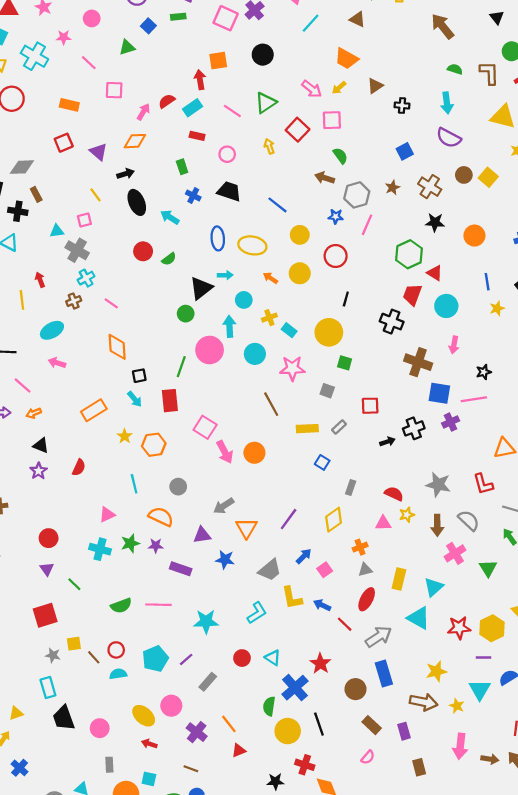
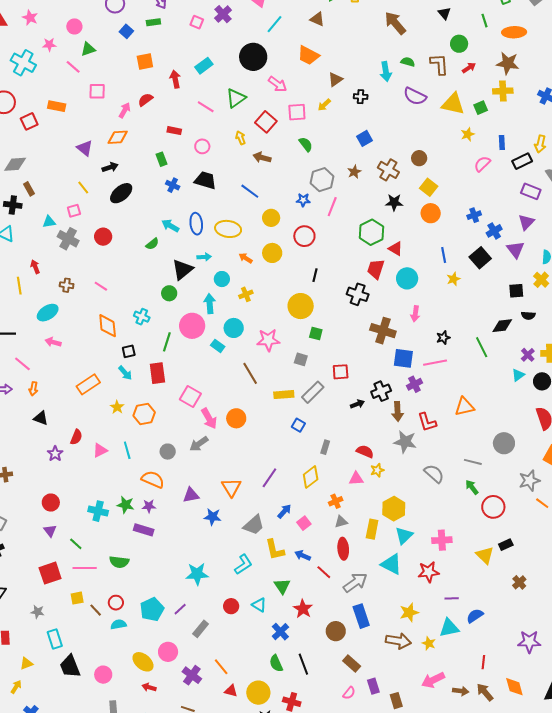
pink square: (226, 18) -> (197, 22), size x0.6
green triangle: (127, 47) -> (88, 49), moved
black circle: (263, 55) -> (253, 57), moved, size x1.4
orange square: (218, 61) -> (145, 62), moved
yellow arrow: (339, 88) -> (324, 105), moved
cyan arrow: (447, 103) -> (386, 71), moved
cyan rectangle: (192, 108) -> (204, 66), moved
purple semicircle: (449, 138) -> (415, 96), moved
red square: (64, 143) -> (29, 121), moved
yellow square: (488, 177) -> (429, 187), moved
brown arrow: (325, 178) -> (262, 158), moved
black ellipse: (137, 202) -> (121, 193), turned 75
cyan arrow: (170, 217) -> (170, 226), moved
red circle: (143, 251) -> (103, 237), moved
cyan cross: (86, 278) -> (142, 317), moved, turned -35
brown cross: (74, 301) -> (67, 285), turned 32
cyan rectangle: (289, 330) -> (218, 346), moved
orange arrow: (34, 413) -> (33, 389), turned -56
gray rectangle: (339, 427) -> (313, 392), size x1.6
purple star: (39, 471) -> (55, 454), moved
red L-shape: (483, 484) -> (427, 422), moved
gray arrow: (224, 506) -> (199, 444), moved
pink triangle: (107, 515) -> (100, 450), moved
brown arrow: (437, 525) -> (398, 411), moved
green star: (130, 543) -> (126, 505), turned 30
pink cross: (455, 553) -> (442, 540), moved, turned 30
green triangle: (488, 568) -> (282, 586), moved
purple rectangle: (181, 569) -> (144, 530), moved
red ellipse: (367, 599) -> (343, 549), turned -30
pink line: (158, 605) -> (85, 568), moved
green semicircle: (121, 606) -> (119, 562), turned 30
yellow hexagon: (492, 628) -> (394, 509), moved
gray star: (53, 655) -> (37, 612), moved
blue cross: (295, 688) -> (280, 632), size x0.7
cyan triangle: (480, 690) -> (449, 628), turned 50
green semicircle: (269, 706) -> (276, 663), moved, turned -30
yellow circle: (288, 731) -> (258, 693), moved
purple rectangle: (404, 731) -> (373, 686), moved
pink arrow: (460, 746) -> (433, 680), turned 60
red triangle: (239, 751) -> (231, 691), turned 40

